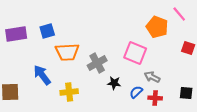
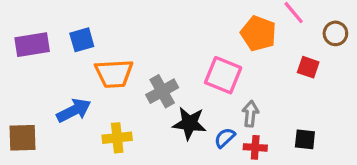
blue arrow: (42, 75) -> (74, 110), turned 100
gray arrow: (152, 77) -> (250, 114), turned 70
black star: (114, 83) -> (189, 123), size x1.5

